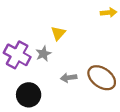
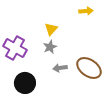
yellow arrow: (109, 13) -> (86, 11), moved
gray star: (43, 54) -> (50, 47), moved

